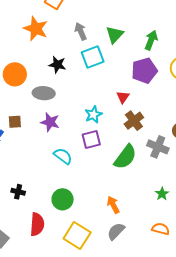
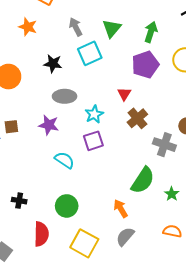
orange star: (36, 29) -> (28, 27), size x0.7
gray ellipse: (44, 93) -> (65, 96), moved
green semicircle: (125, 157) -> (143, 180), moved

